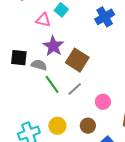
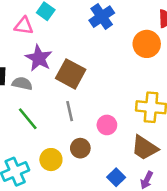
green line: (52, 84) -> (28, 119), moved
gray line: (75, 89) -> (70, 111), turned -56
brown circle: (88, 126) -> (80, 148), moved

